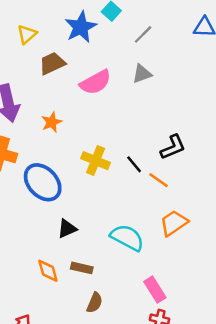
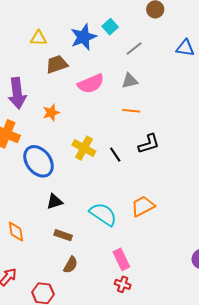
yellow triangle: (27, 34) -> (38, 38), turned 36
orange line: (159, 180) -> (131, 111), moved, turned -36
orange diamond: (48, 271) -> (16, 231), moved

